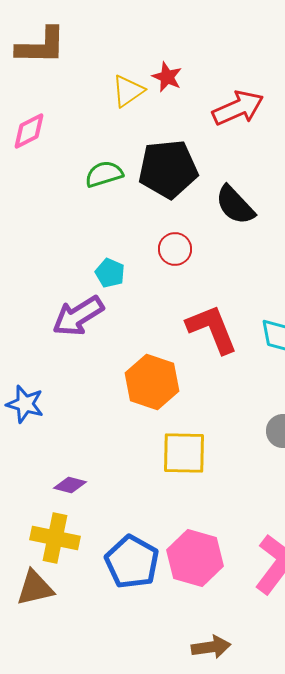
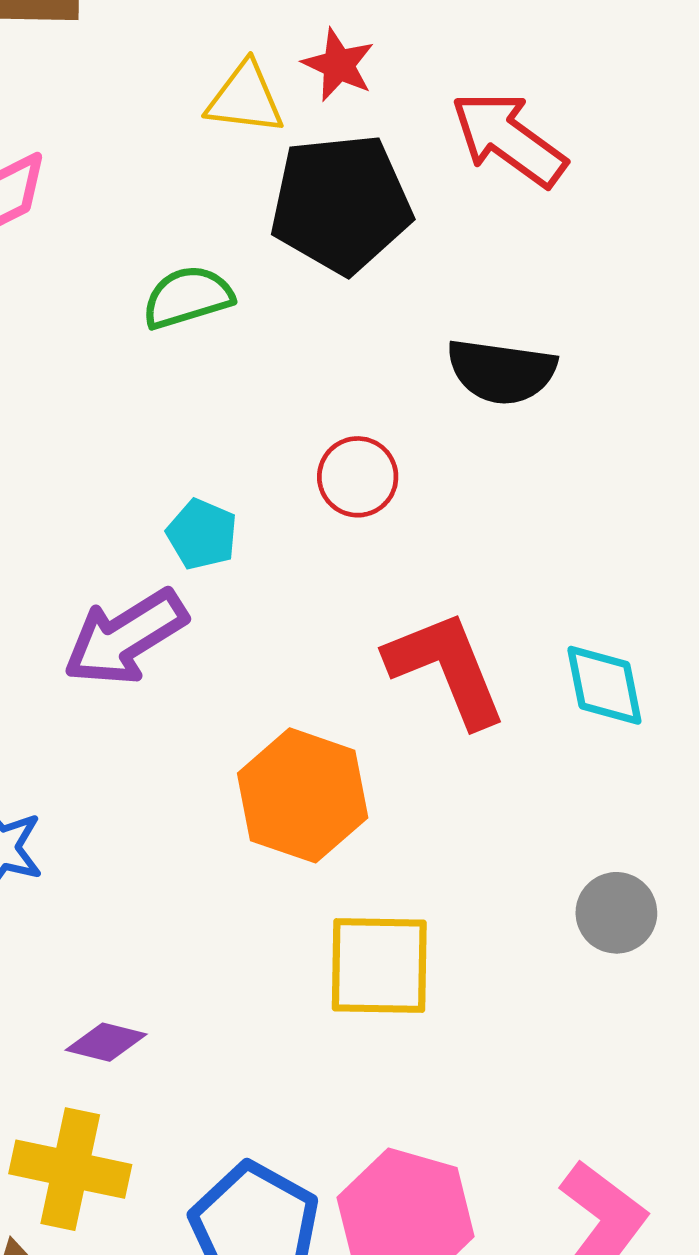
yellow triangle: (128, 91) -> (245, 98), turned 42
red arrow: (238, 108) -> (509, 139), turned -120
black pentagon: (168, 169) -> (341, 204), moved
black semicircle: (235, 205) -> (501, 371), turned -39

